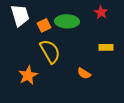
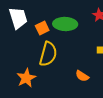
yellow semicircle: (50, 51) -> (48, 54), turned 45

